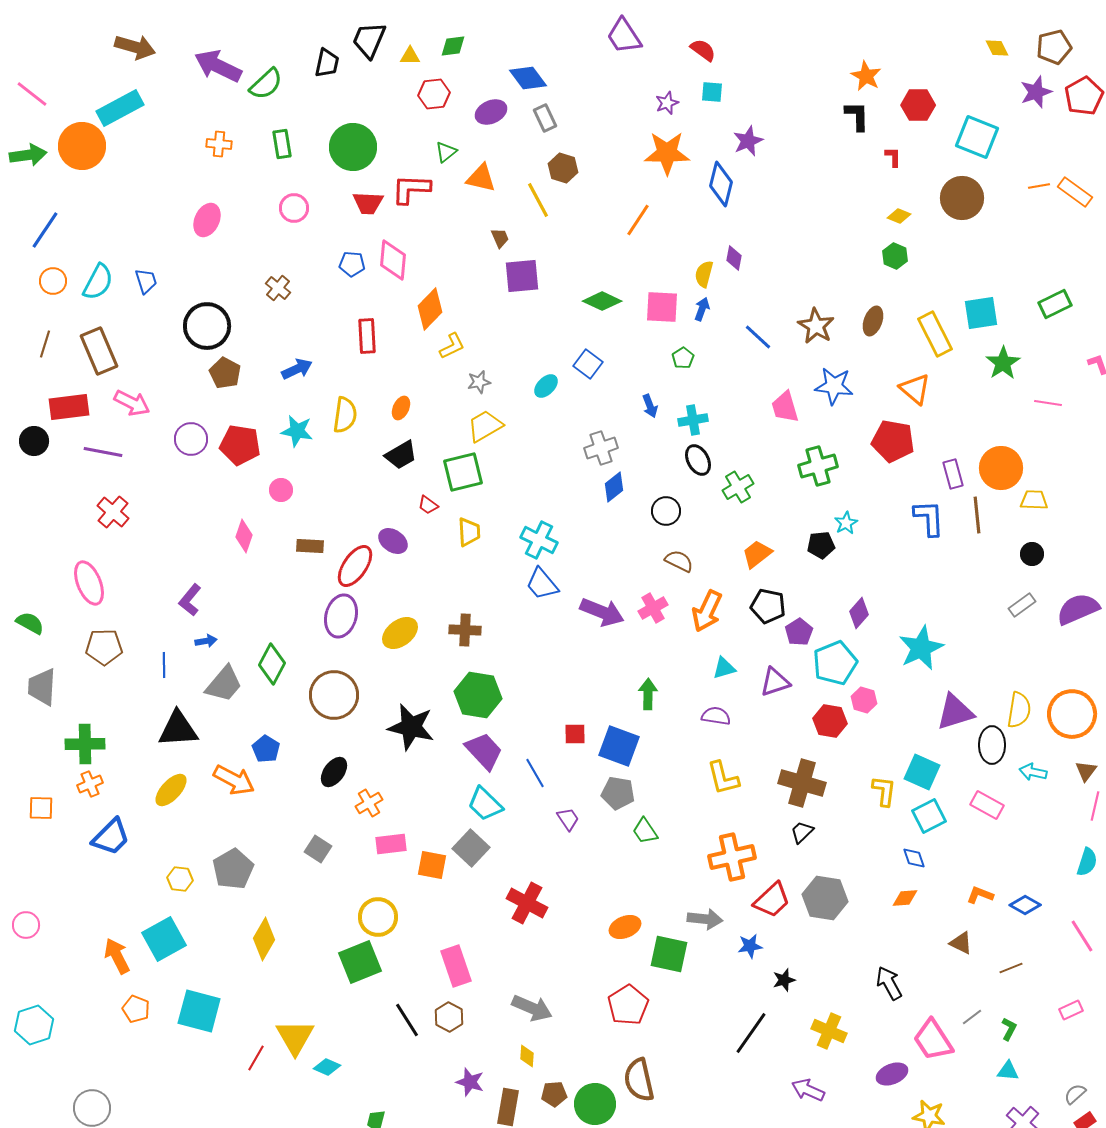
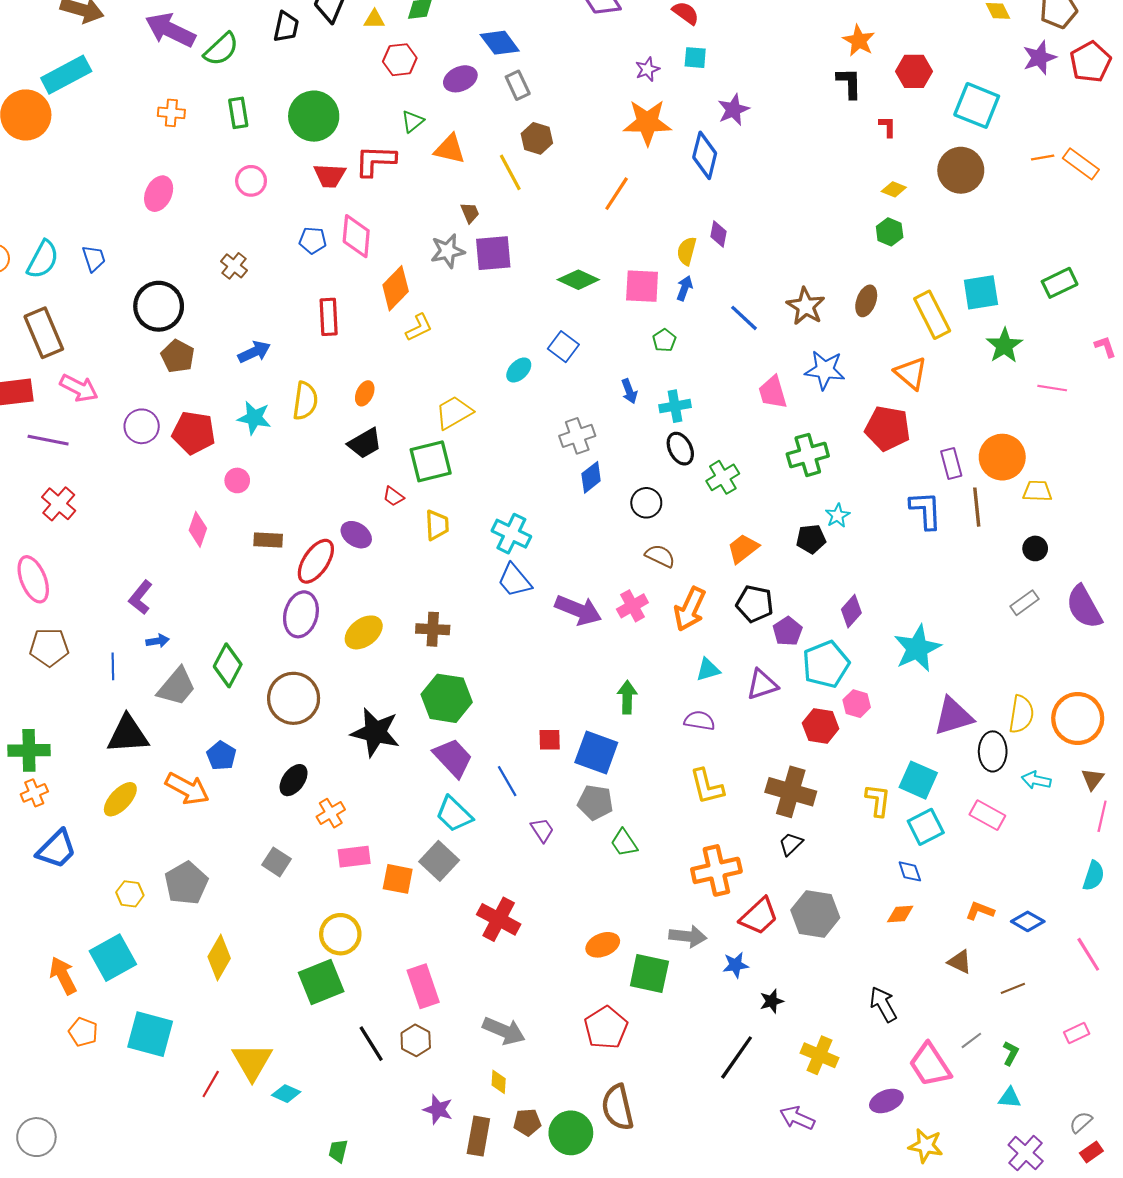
gray star: (479, 382) -> (448, 251), moved, size x1.4
purple semicircle: (1078, 609) -> (1084, 607), turned -96

